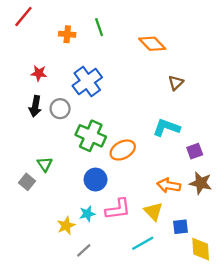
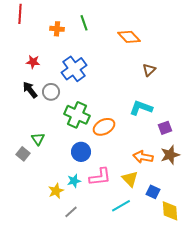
red line: (23, 17) -> (20, 14), turned -36
black arrow: (35, 106) -> (30, 90), turned 132
brown star: (201, 183) -> (170, 155), turned -30
blue square: (181, 227) -> (153, 192), turned 32

